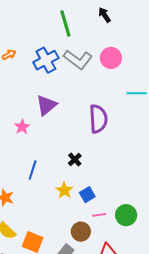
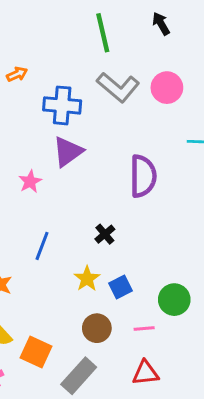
blue cross: (46, 60) -> (62, 105), moved, turned 30
pink line: (99, 215) -> (144, 329), moved
green circle: (126, 215) -> (174, 300), moved
brown circle: (81, 232) -> (97, 328), moved

